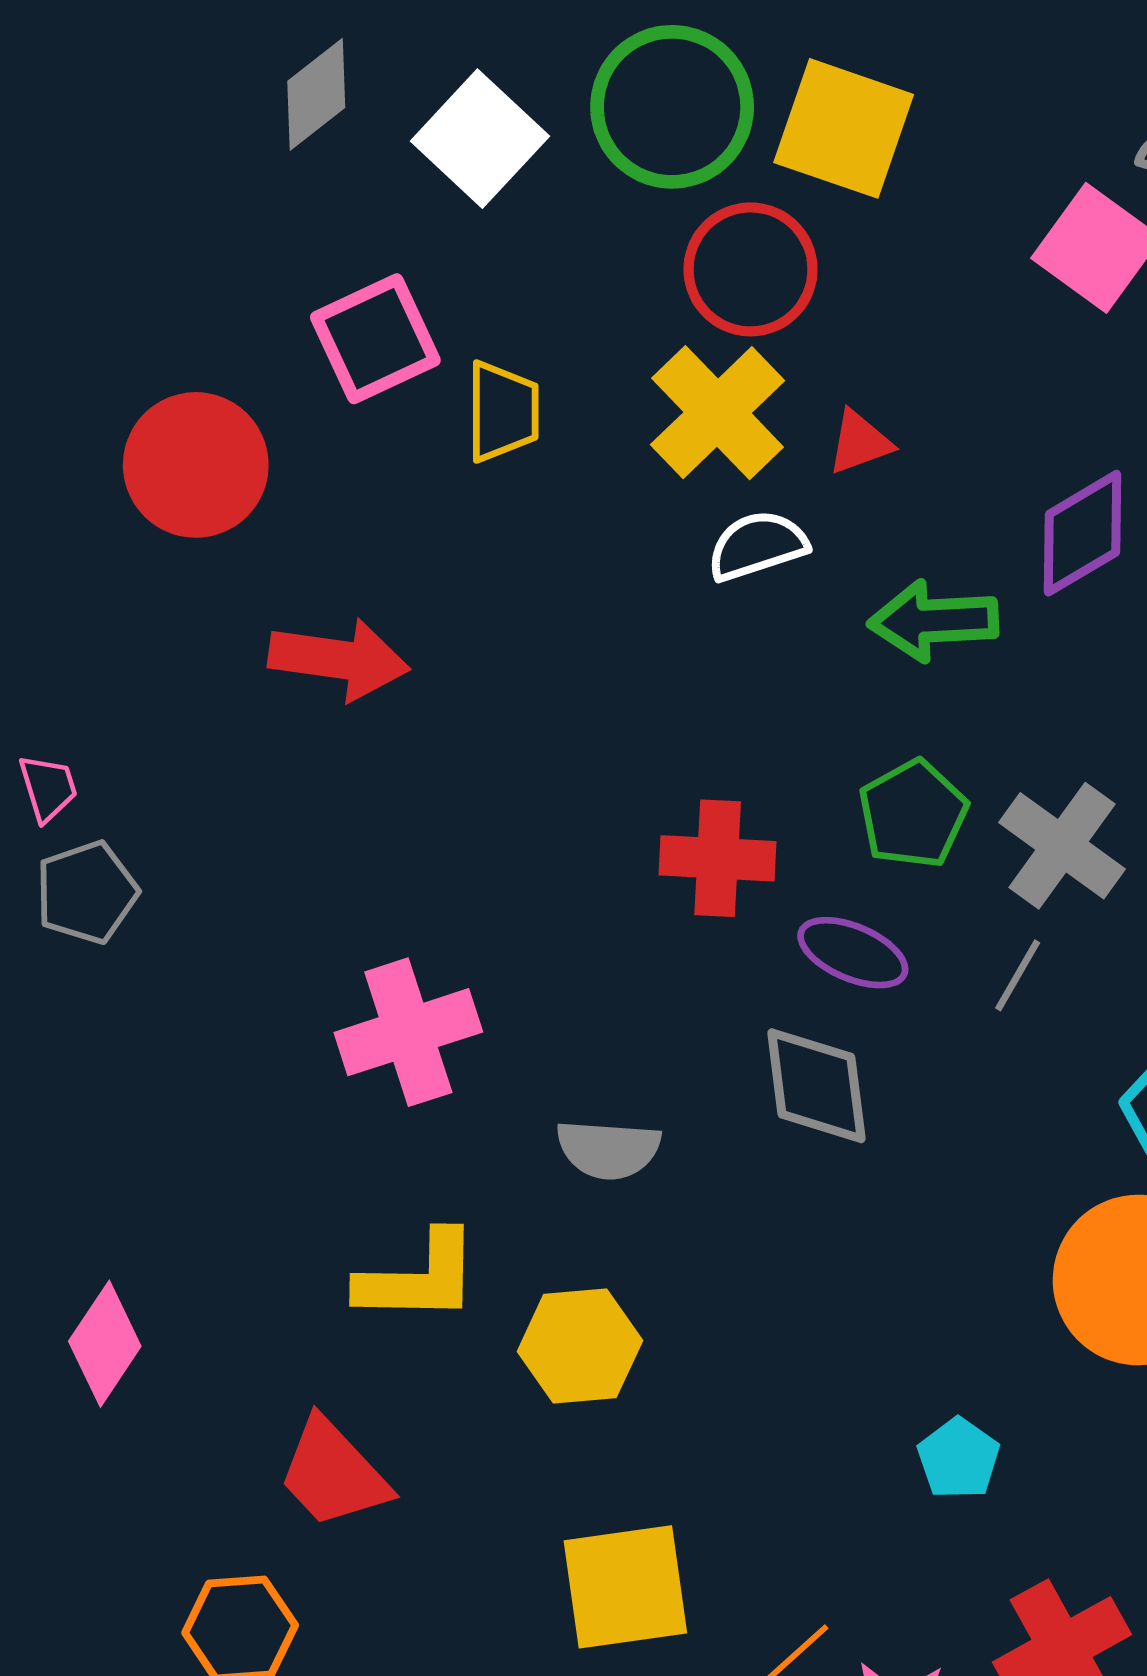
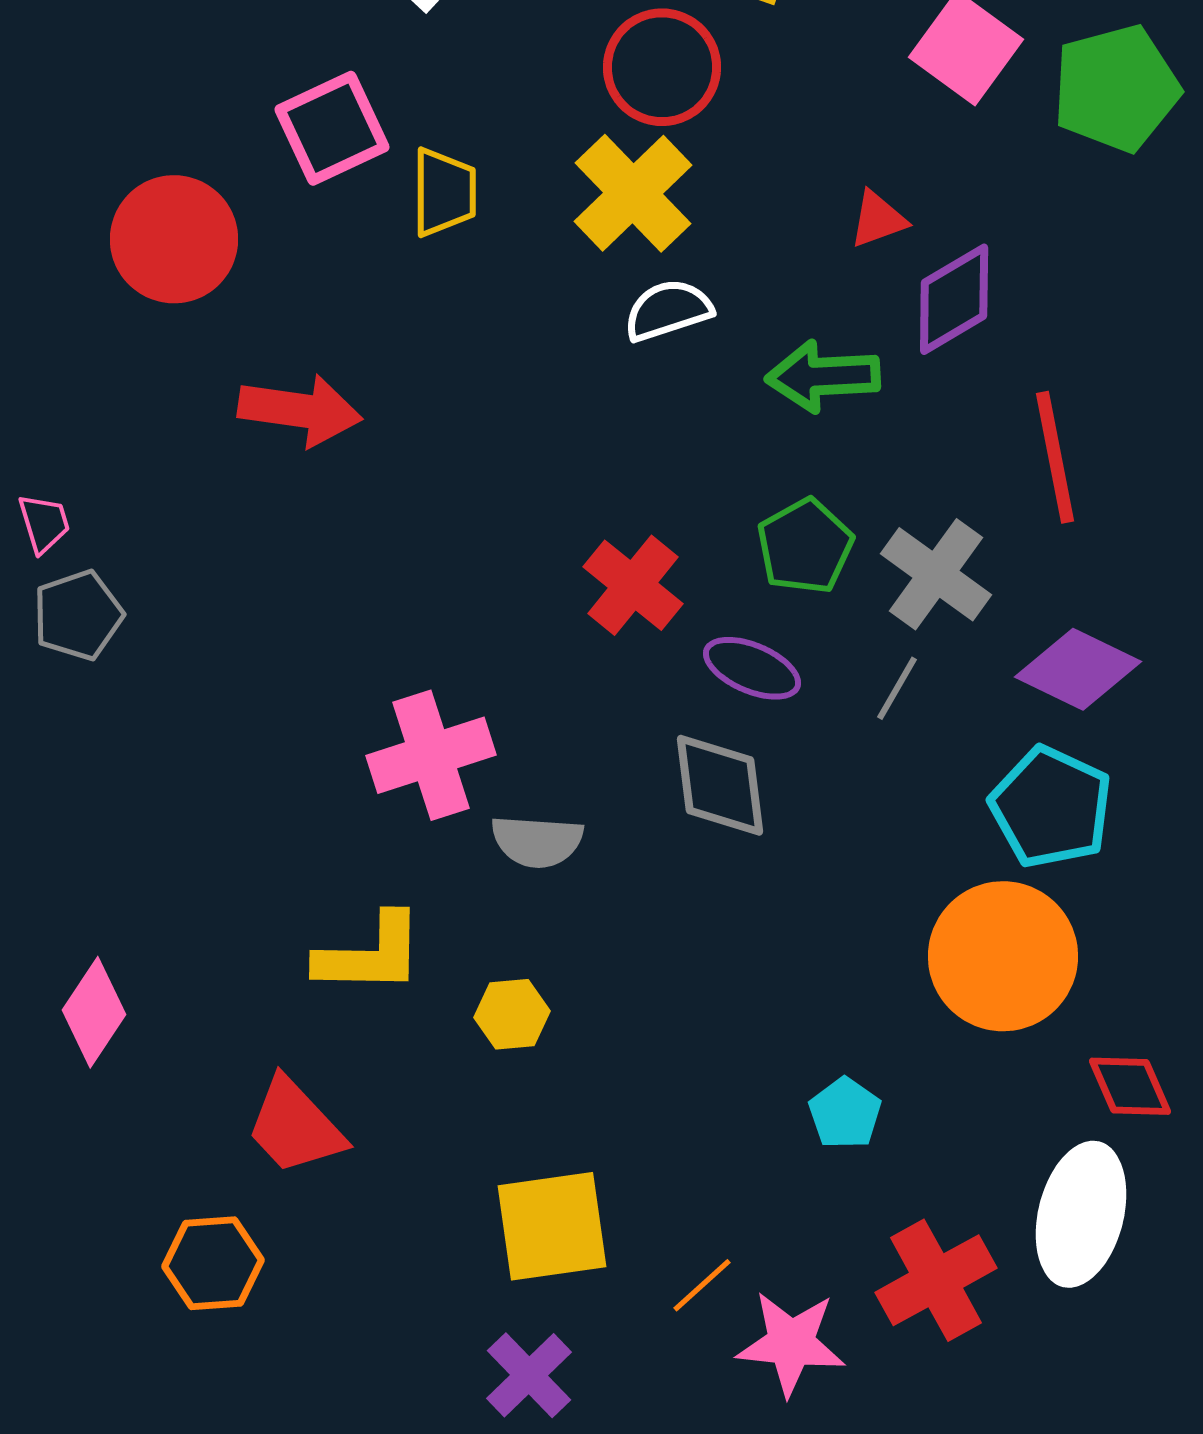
red triangle: (860, 442) -> (878, 219), moved
red cross: (718, 858) -> (633, 585), turned 36
pink cross: (408, 1032) -> (431, 755), moved
yellow hexagon: (580, 1346) -> (512, 1014), size x0.7

